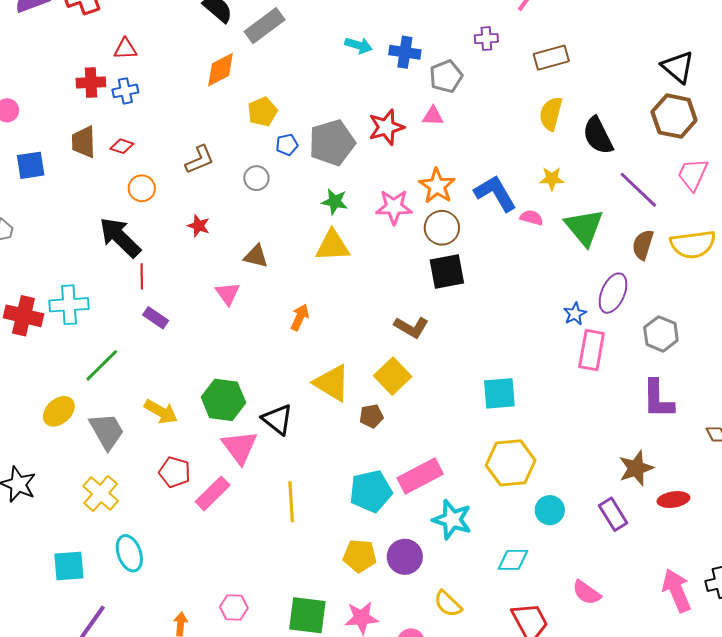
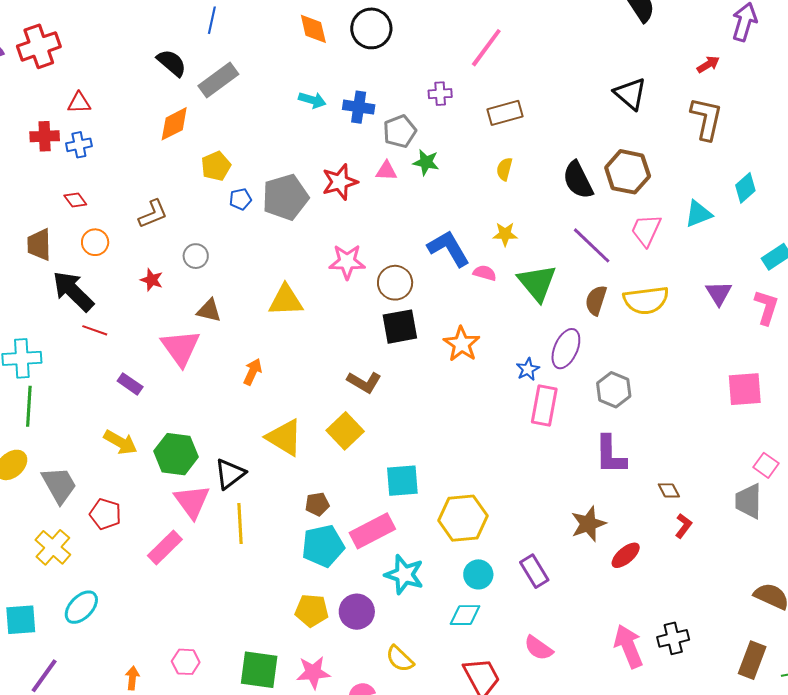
black triangle: (678, 67) -> (630, 94), moved
yellow semicircle: (551, 114) -> (504, 169), size x0.7
black semicircle: (598, 136) -> (578, 180), moved
brown trapezoid: (84, 142) -> (39, 245), moved
red diamond: (122, 146) -> (75, 200), turned 35
gray circle: (256, 178) -> (196, 256), moved
orange star: (437, 186) -> (462, 344), moved
green star: (335, 202) -> (426, 162), moved
red line: (142, 276) -> (95, 330), turned -70
pink triangle: (228, 294) -> (181, 348), size x1.6
purple rectangle: (156, 318) -> (130, 384), moved
green line: (102, 365) -> (29, 406), moved, turned -42
cyan square: (499, 393) -> (402, 481), moved
yellow arrow: (161, 412) -> (120, 442), moved
brown pentagon: (371, 416) -> (317, 504), moved
black triangle: (277, 419) -> (230, 474), turned 44
red pentagon: (175, 472) -> (105, 514), moved
red ellipse: (673, 500) -> (626, 555), turned -32
yellow line: (291, 502) -> (240, 523), moved
cyan circle: (550, 510) -> (478, 574), moved
purple rectangle: (613, 514) -> (534, 571), moved
cyan ellipse: (129, 553) -> (81, 607), turned 63

